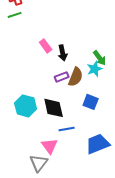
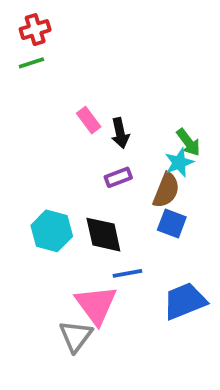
brown semicircle: (76, 77) -> (166, 190), moved
pink triangle: (50, 146) -> (96, 305), size x1.4

